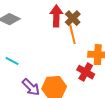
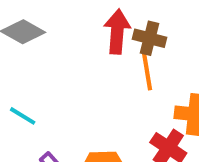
brown cross: (73, 18) -> (150, 38), turned -35

